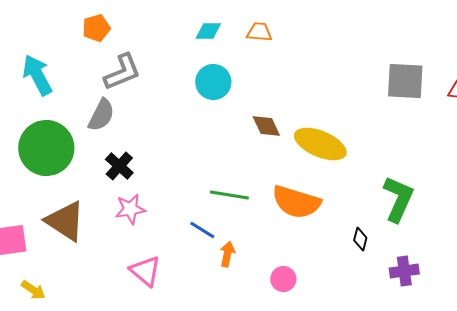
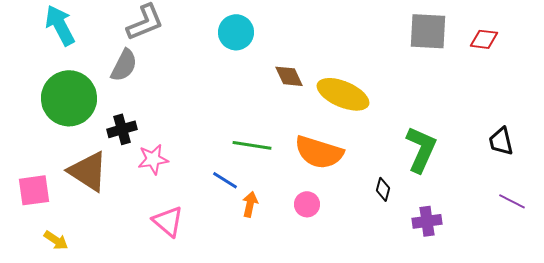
black cross: (119, 166) -> (122, 129), moved, turned 32
pink circle: (283, 279) -> (307, 204), moved

